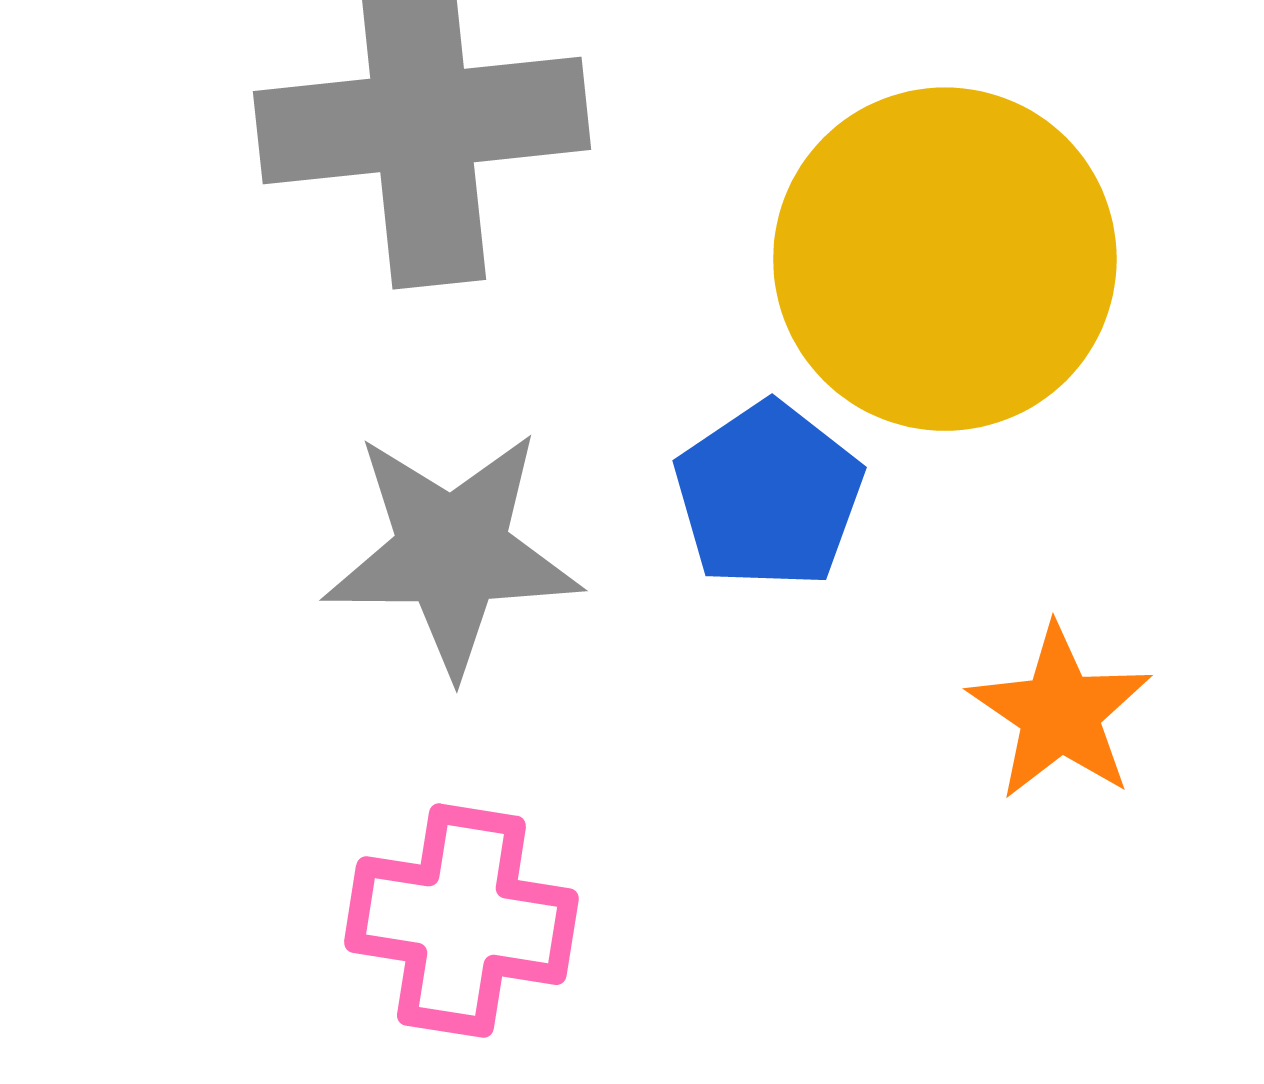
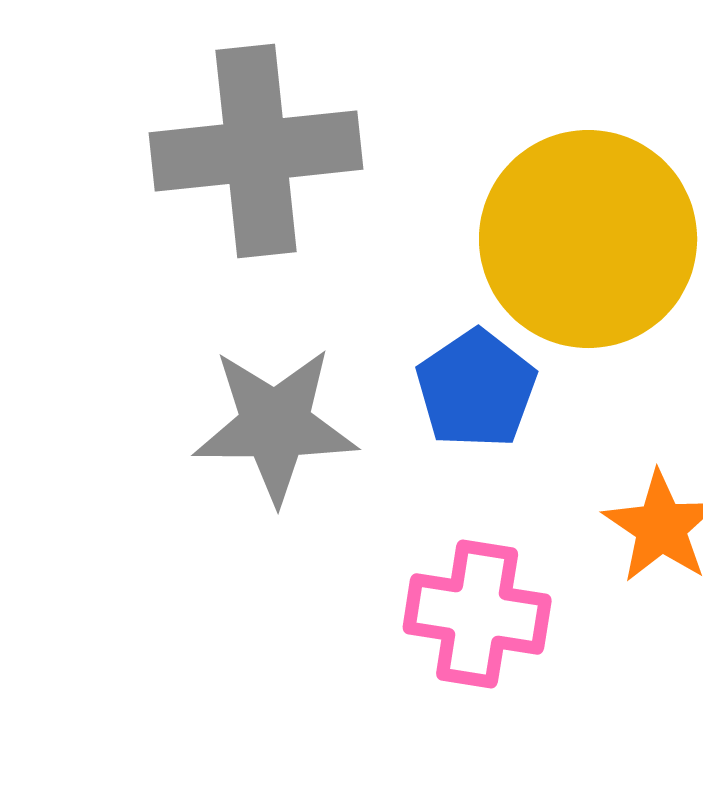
pink cross: (461, 921) -> (477, 614), moved

